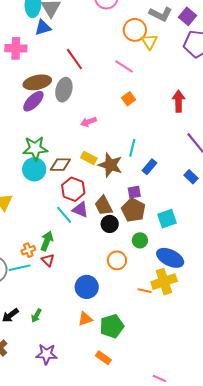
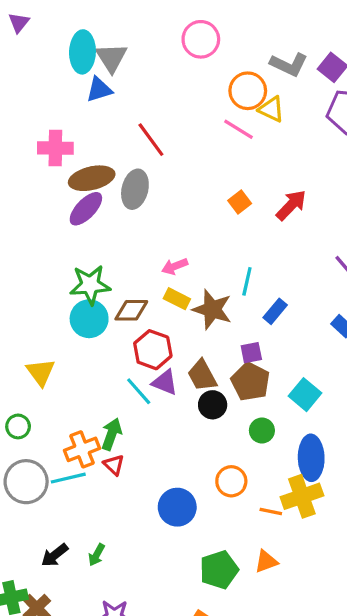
yellow triangle: (149, 42) -> (271, 109), turned -30
pink cross: (16, 48) -> (55, 148), moved
pink line: (124, 66) -> (239, 129), moved
red arrow: (179, 101) -> (291, 205), moved, turned 45
pink arrow: (88, 122) -> (175, 266), moved
cyan square: (167, 219) -> (305, 395), turned -30
orange cross: (28, 250) -> (82, 449), size x1.5
blue ellipse: (170, 258) -> (311, 458), turned 64
orange circle: (117, 260) -> (231, 481), moved
orange triangle: (85, 319) -> (266, 561), moved

